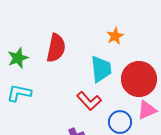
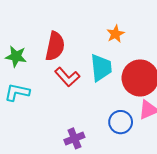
green star: (18, 58) -> (16, 56), turned 30
red L-shape: (89, 101) -> (67, 77), moved

